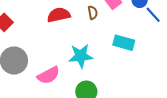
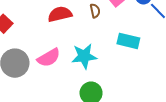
pink semicircle: (49, 75) -> (49, 58), moved

